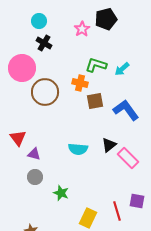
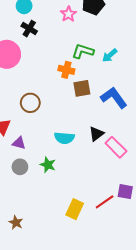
brown circle: (45, 92) -> (30, 103), moved, size x0.7
green star: (61, 193) -> (48, 165), moved
red line: (117, 211) -> (105, 202), turned 72

